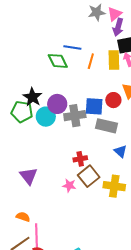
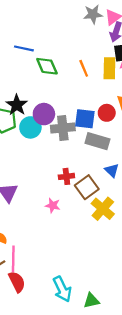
blue line: (72, 47) -> (24, 48), moved
orange line: (91, 61) -> (84, 68), turned -42
brown square: (89, 176) -> (87, 187), moved
yellow cross: (114, 186) -> (103, 209), turned 30

